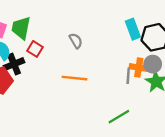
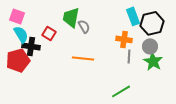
green trapezoid: (21, 28) -> (71, 17), moved
black cross: (14, 64) -> (31, 46), turned 30
orange cross: (139, 68) -> (124, 39), moved

